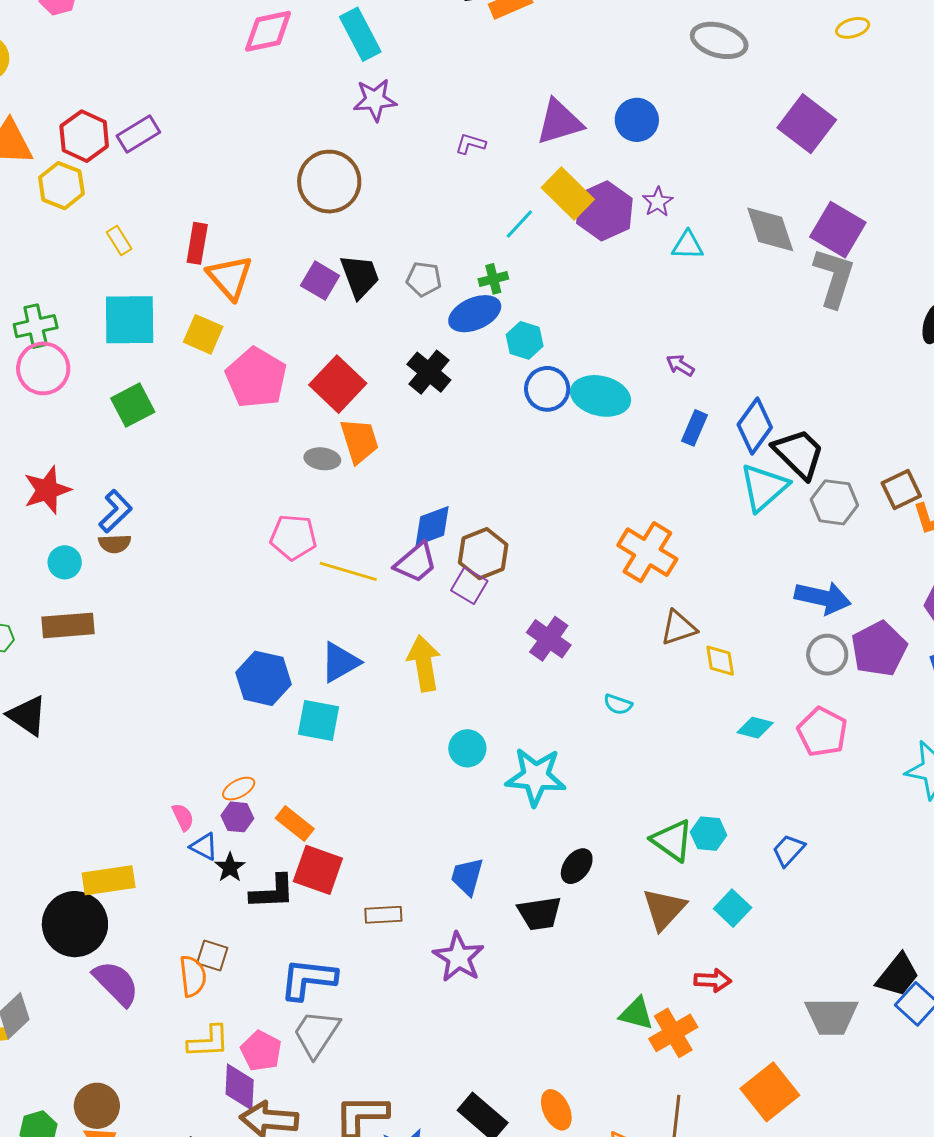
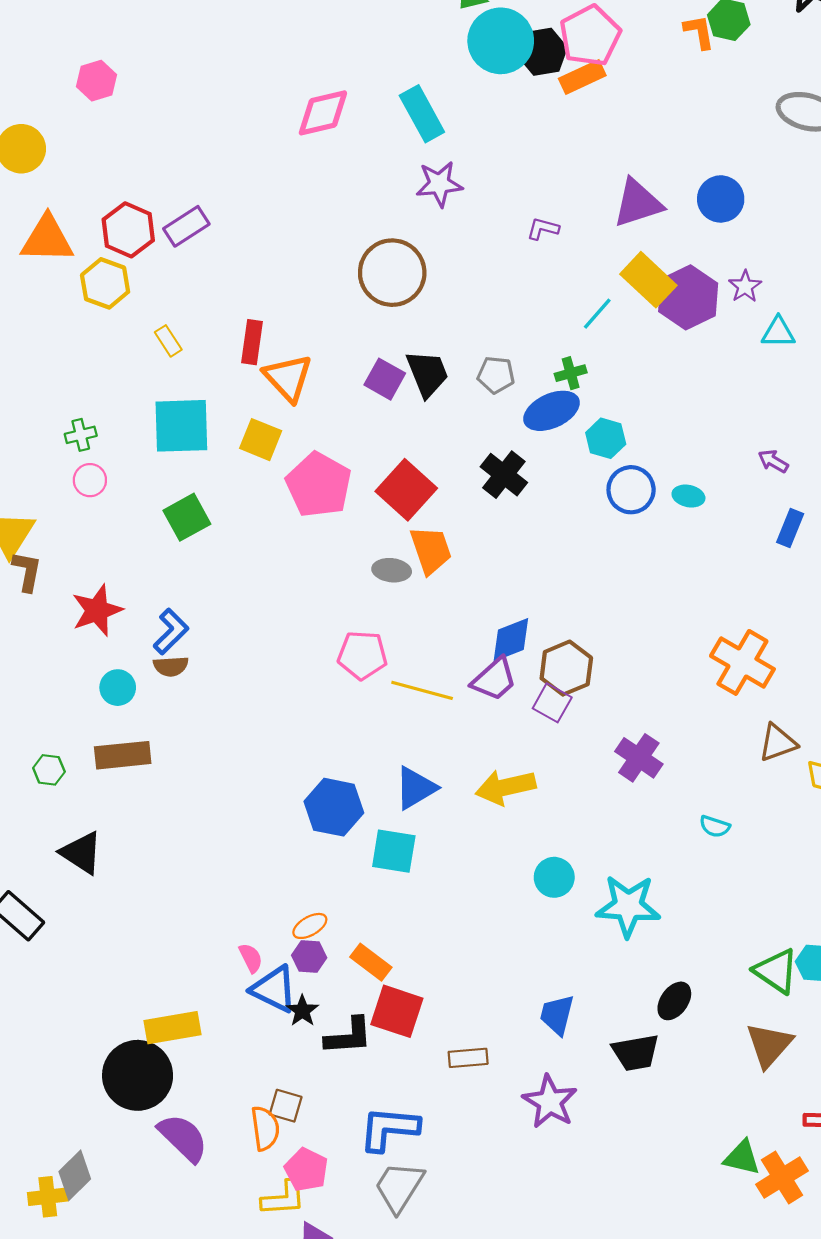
green cross: (36, 326) -> (81, 435), size x0.7
pink circle: (43, 368) -> (90, 480), size x0.6
cyan ellipse: (601, 396) -> (688, 496), size x0.5
yellow arrow: (424, 663) -> (506, 787), turned -92
blue triangle: (204, 847) -> (274, 989), size x1.6
pink pentagon: (261, 1051) -> (306, 1170), moved

